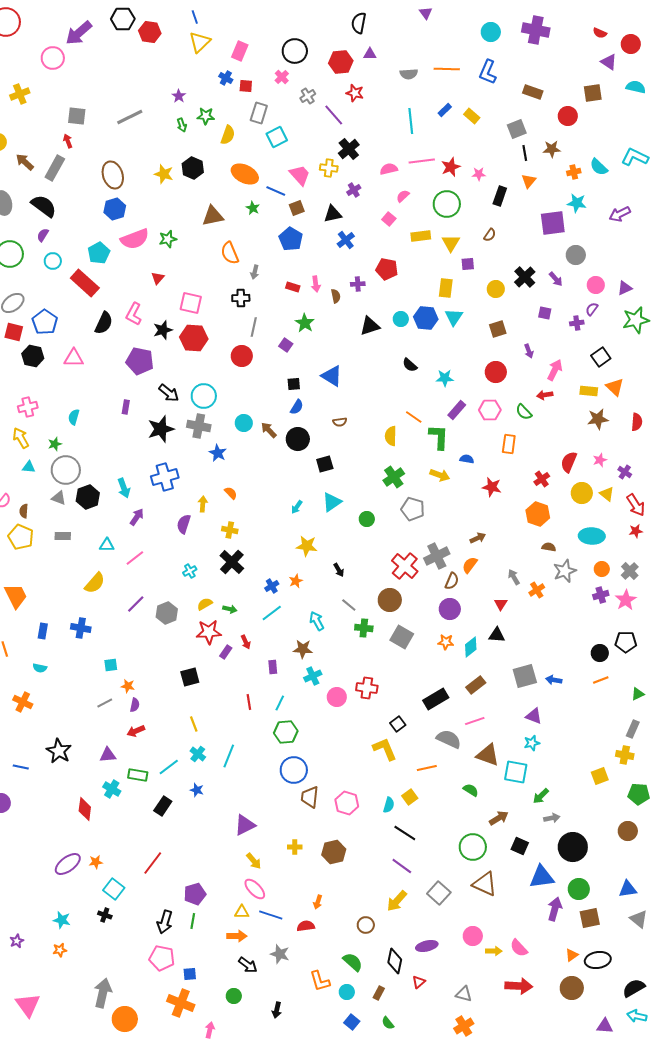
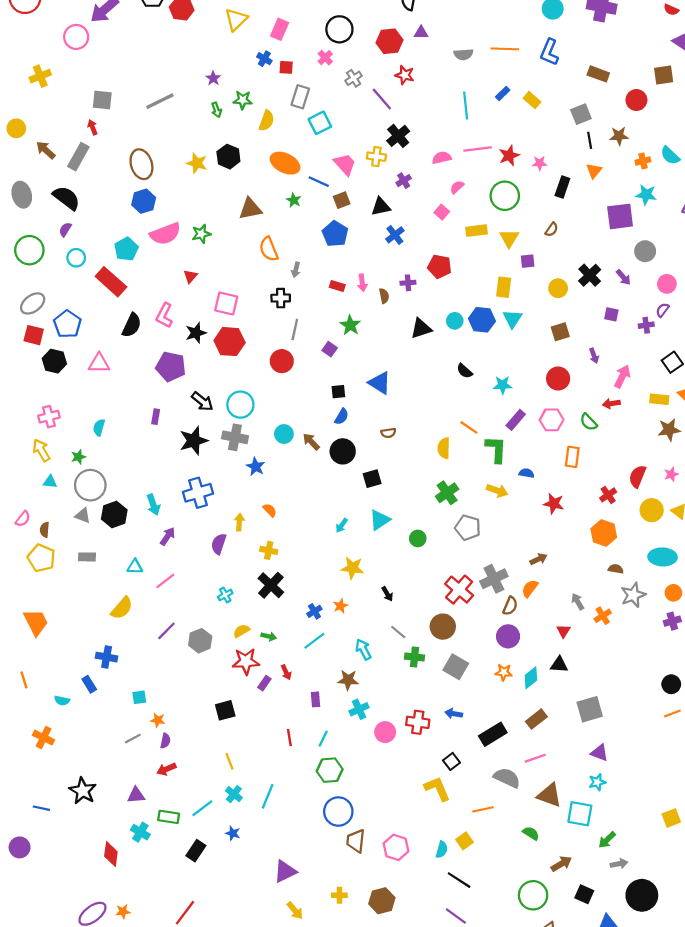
blue rectangle: (43, 631) -> (89, 684), moved, turned -42
blue arrow: (554, 680) -> (454, 714), moved

